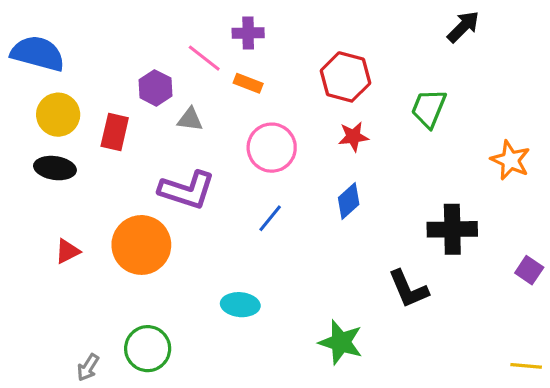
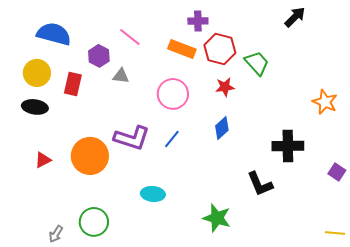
purple cross: (248, 33) -> (198, 21), moved
blue semicircle: (38, 53) -> (54, 34), moved
orange rectangle: (248, 83) -> (182, 49), moved, size x1.5
green trapezoid: (429, 108) -> (257, 63), moved, turned 116
purple L-shape: (187, 190) -> (132, 138), moved

